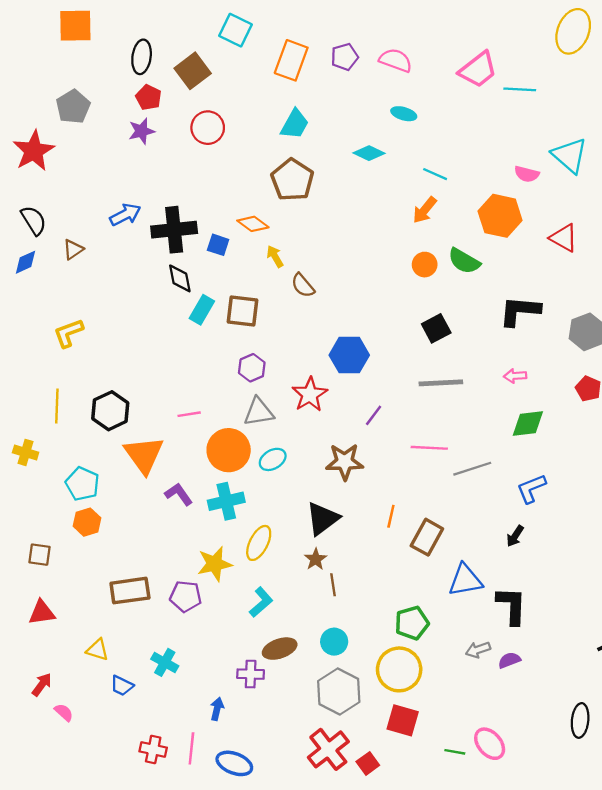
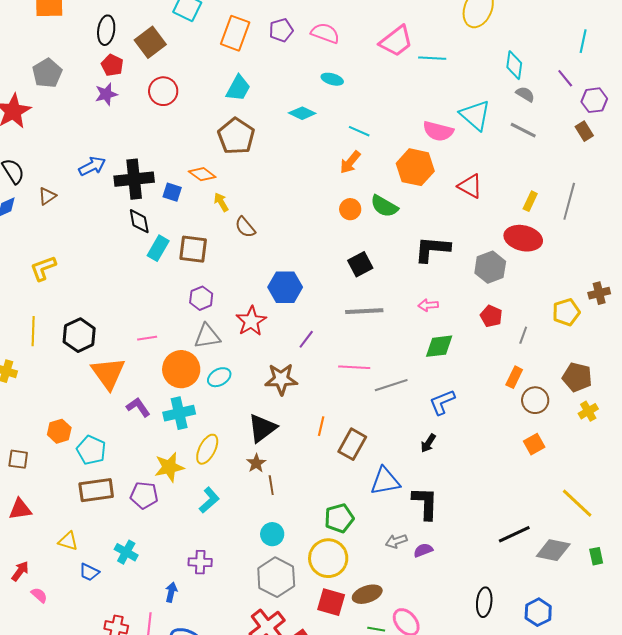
pink semicircle: (527, 174) -> (438, 131), size x1.4
cyan pentagon: (82, 484) -> (91, 450), moved
brown ellipse: (280, 649) -> (367, 594), moved

